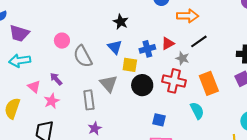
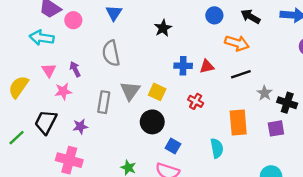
pink circle: (62, 41) -> (73, 20), moved
blue triangle: (115, 47) -> (114, 13), moved
gray star: (182, 58) -> (265, 93), moved
yellow square: (130, 65) -> (157, 92), moved
red cross: (174, 81) -> (196, 101), moved, size x0.6
black circle: (142, 85) -> (152, 122), moved
purple star: (95, 128) -> (80, 126), moved

